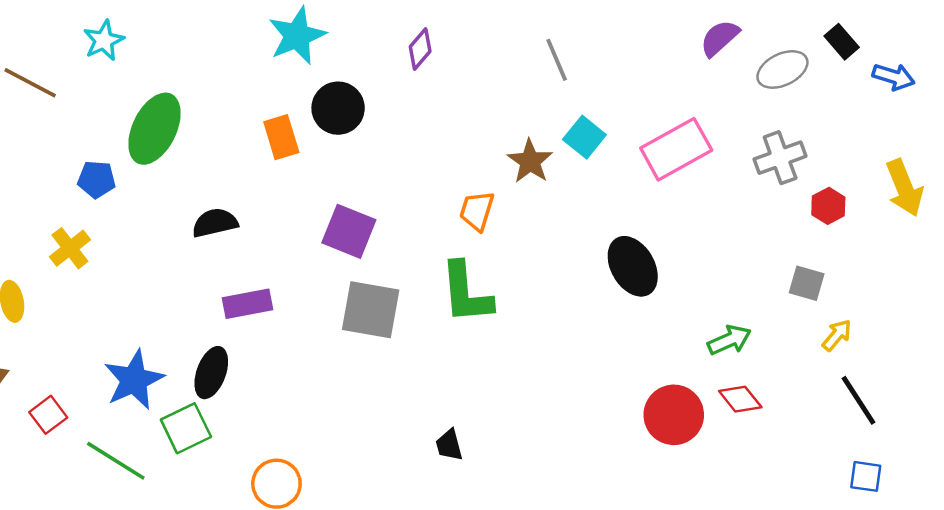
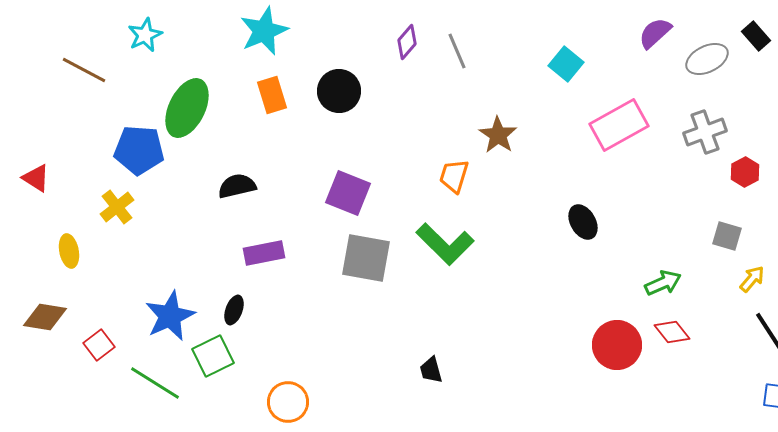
cyan star: (297, 36) -> (264, 31), moved
gray line: (557, 60) -> (457, 51), moved
orange rectangle: (281, 137) -> (272, 95), moved
cyan square: (584, 137) -> (566, 64), moved
blue pentagon: (97, 179) -> (139, 150), size x1.6
black ellipse: (633, 266) -> (583, 222), size x0.7
green L-shape: (466, 293) -> (445, 244), turned -40
black ellipse: (211, 373) -> (234, 310), size x0.7

